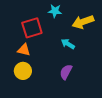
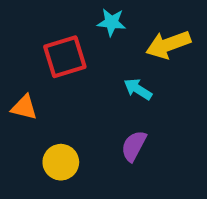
orange triangle: (24, 50) -> (24, 107), moved
yellow circle: (23, 71) -> (61, 162), moved

